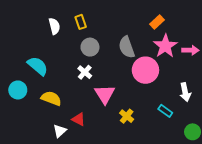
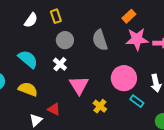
white semicircle: (54, 26) -> (31, 20), turned 49
pink star: (165, 46) -> (137, 39), turned 30
cyan semicircle: (38, 66) -> (28, 59), moved
pink circle: (145, 70) -> (124, 78), moved

